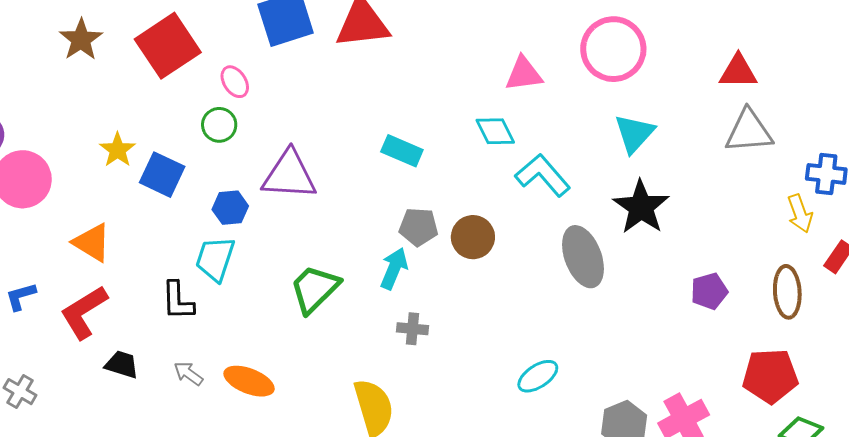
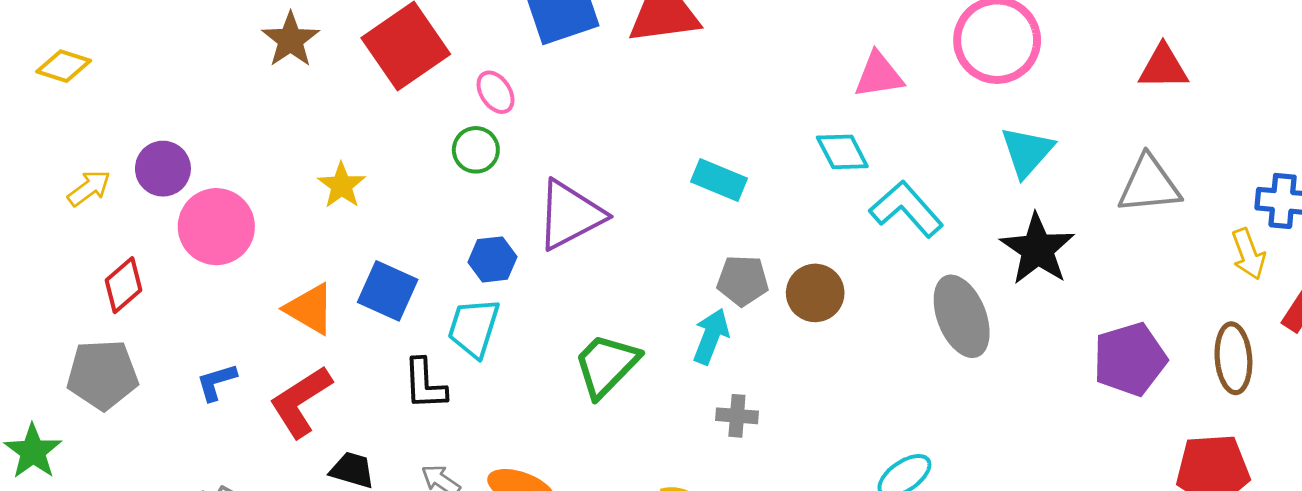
gray triangle: (749, 131) -> (1149, 185), moved
blue square: (162, 175) -> (388, 291), moved
purple triangle: (289, 175) -> (570, 215), turned -30
purple pentagon: (709, 291) -> (1130, 359), size x1.5

